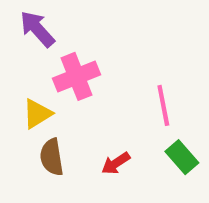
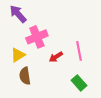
green rectangle: (182, 157) -> (79, 83), moved
red arrow: (116, 163) -> (56, 57), moved

